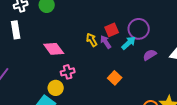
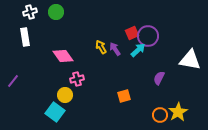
red square: (112, 30) -> (132, 33), moved
purple semicircle: (150, 55) -> (159, 78), moved, turned -32
orange square: (115, 78) -> (124, 96), moved, turned 32

